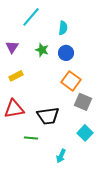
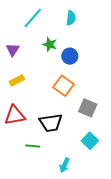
cyan semicircle: (63, 28) -> (71, 18), moved
green star: (42, 50) -> (50, 44), moved
orange square: (71, 81) -> (63, 86), moved

